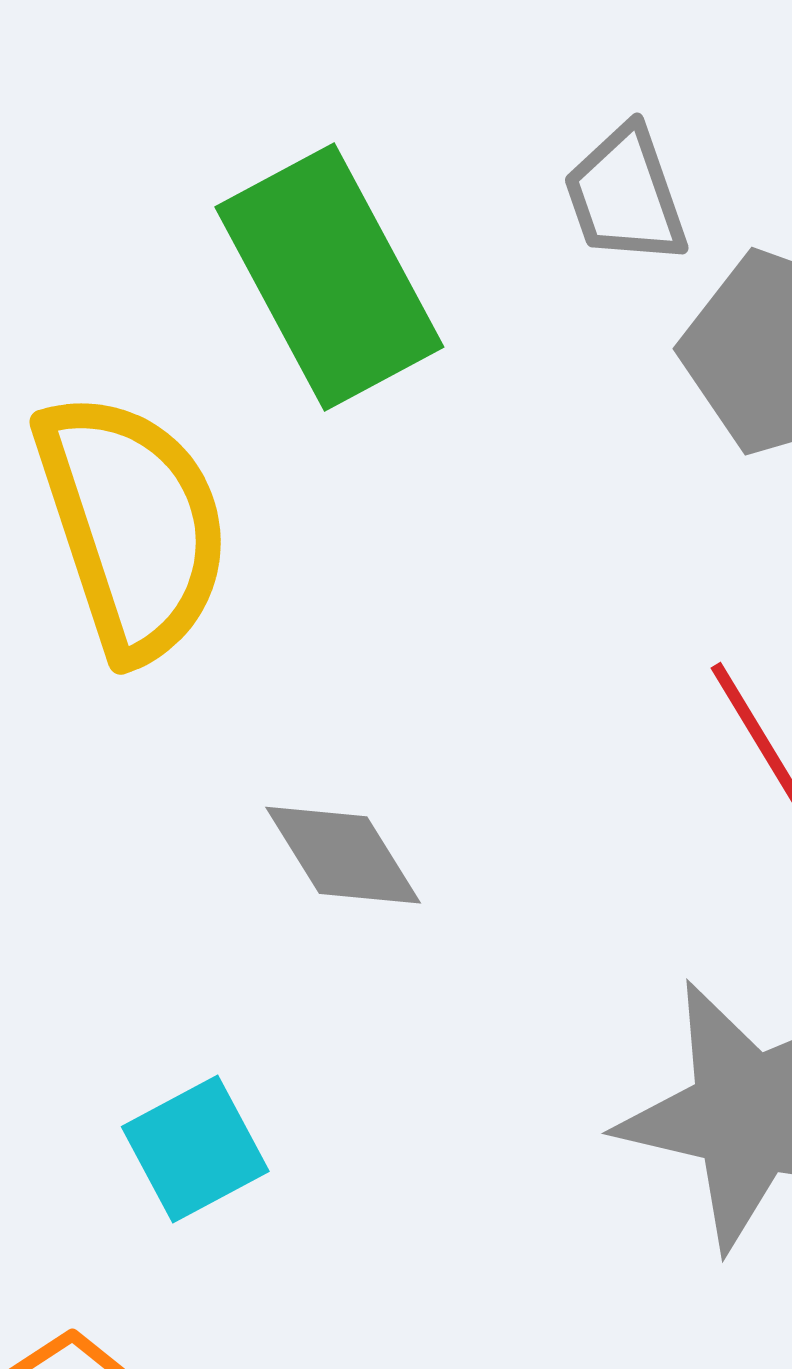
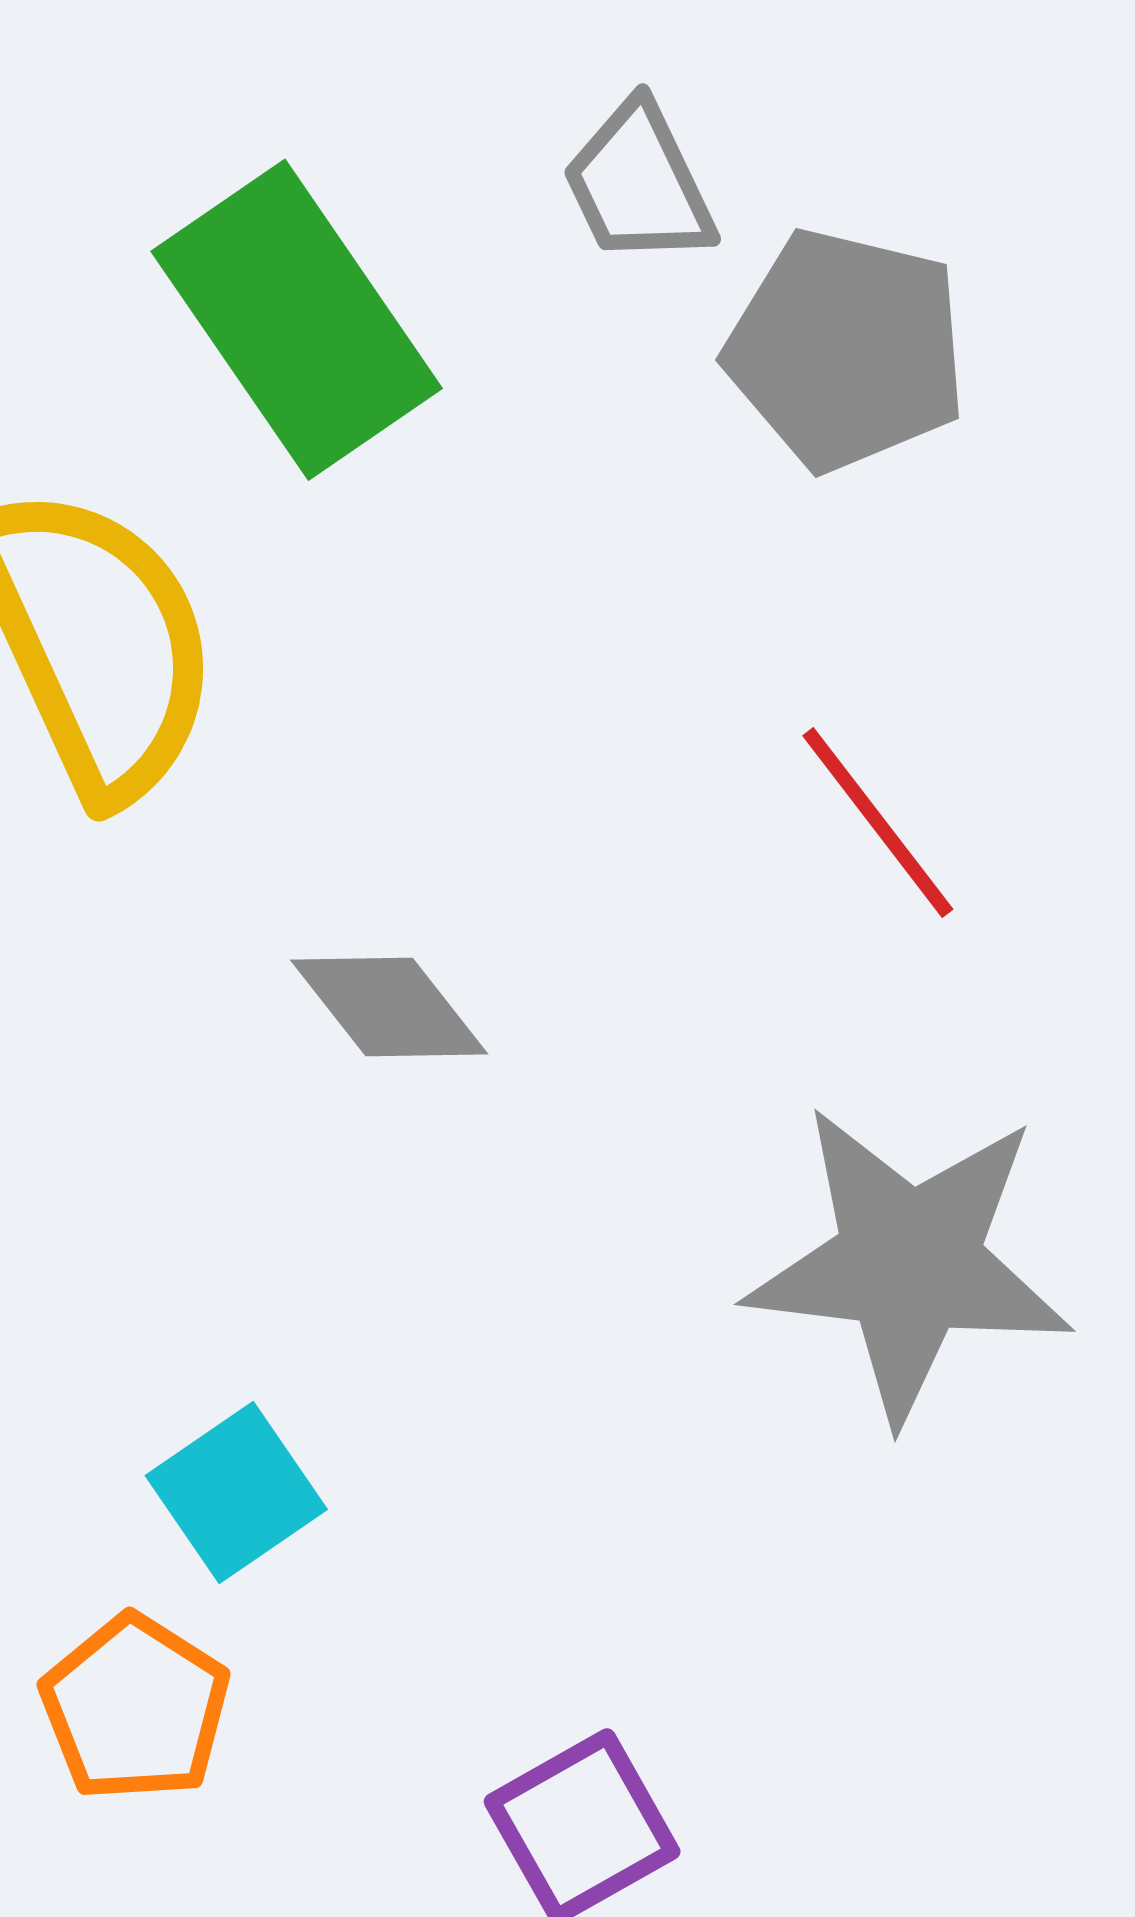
cyan square: (195, 1149) -> (236, 1492), moved

